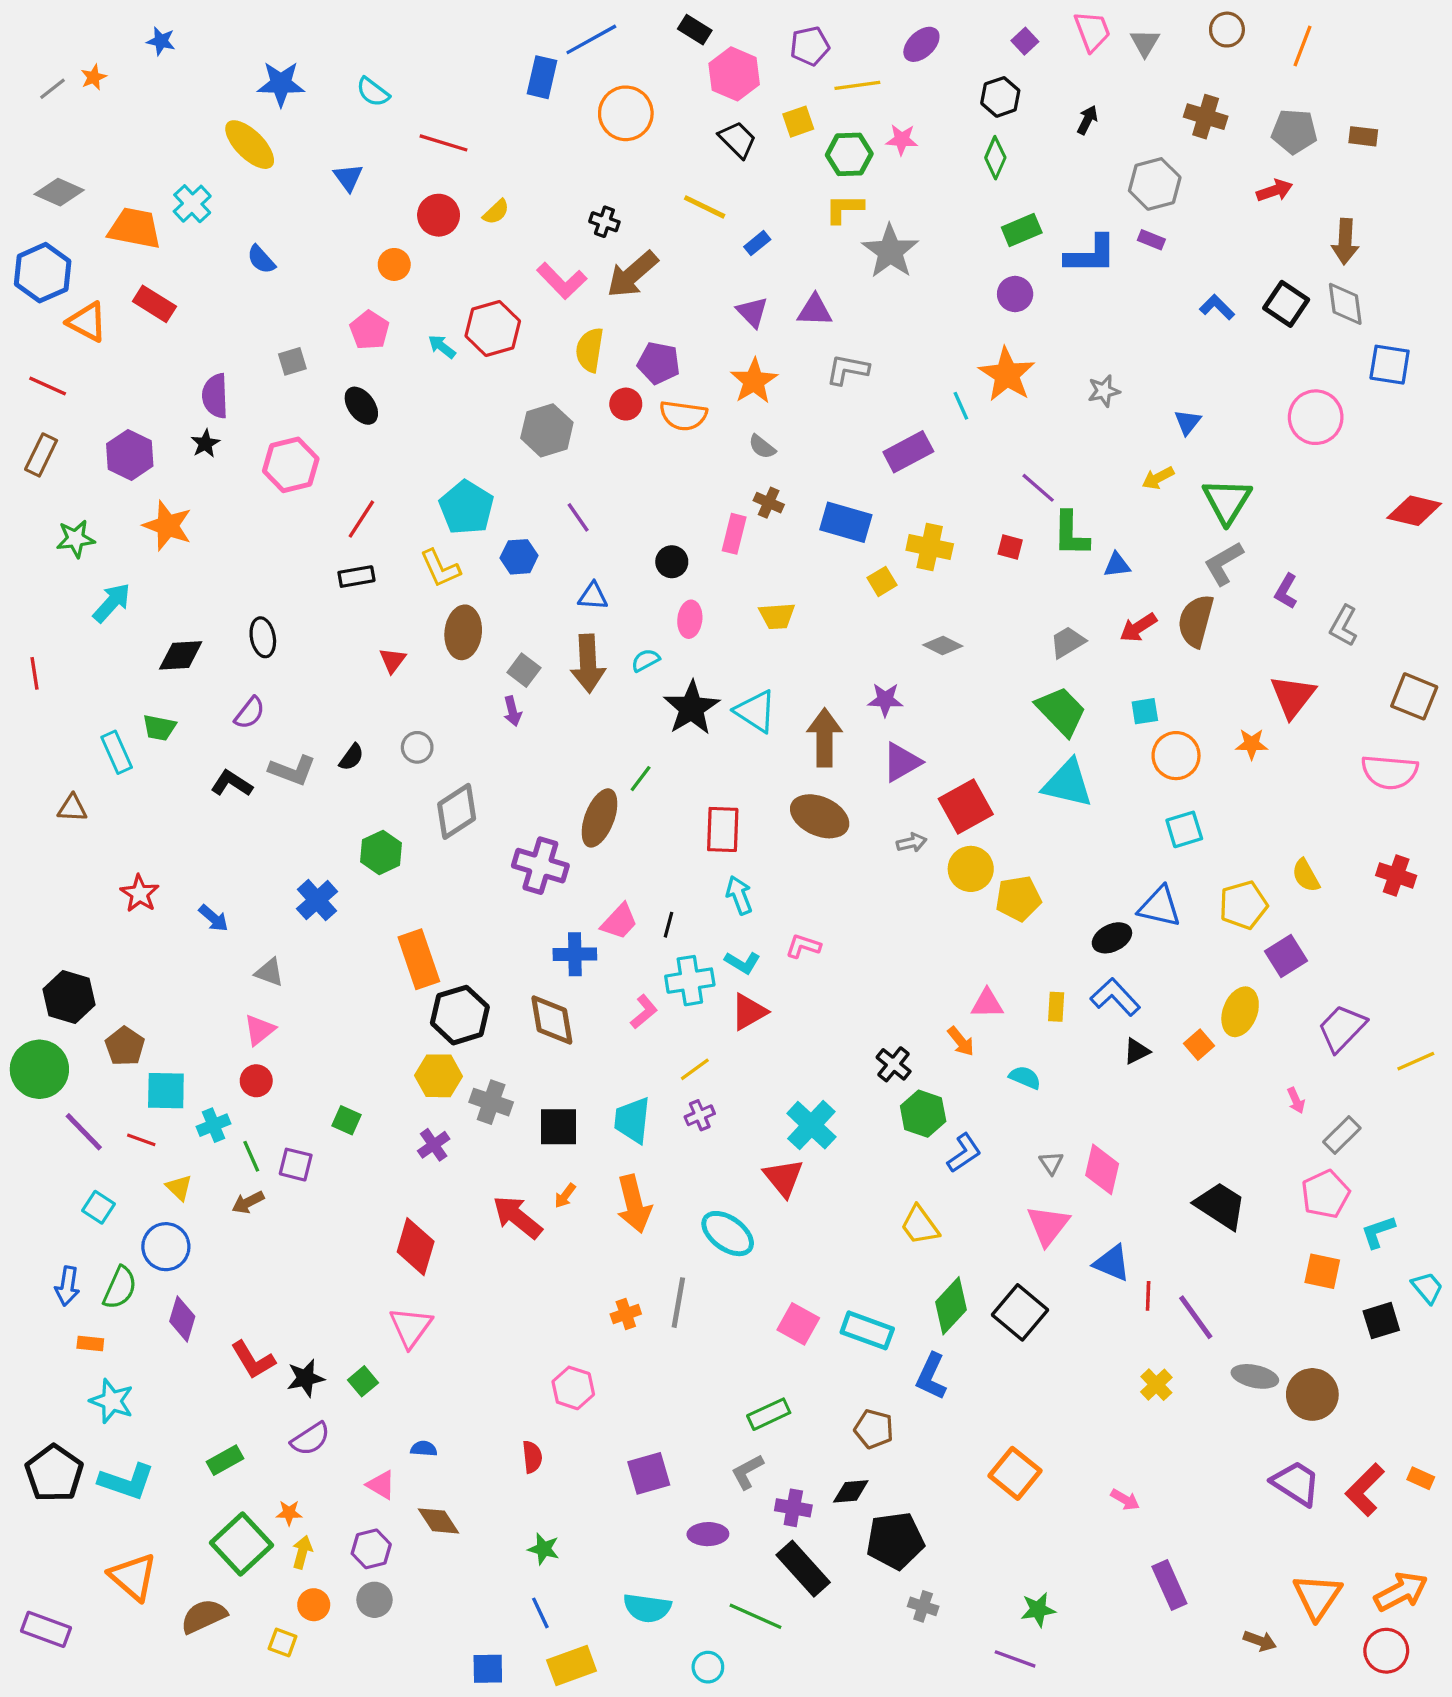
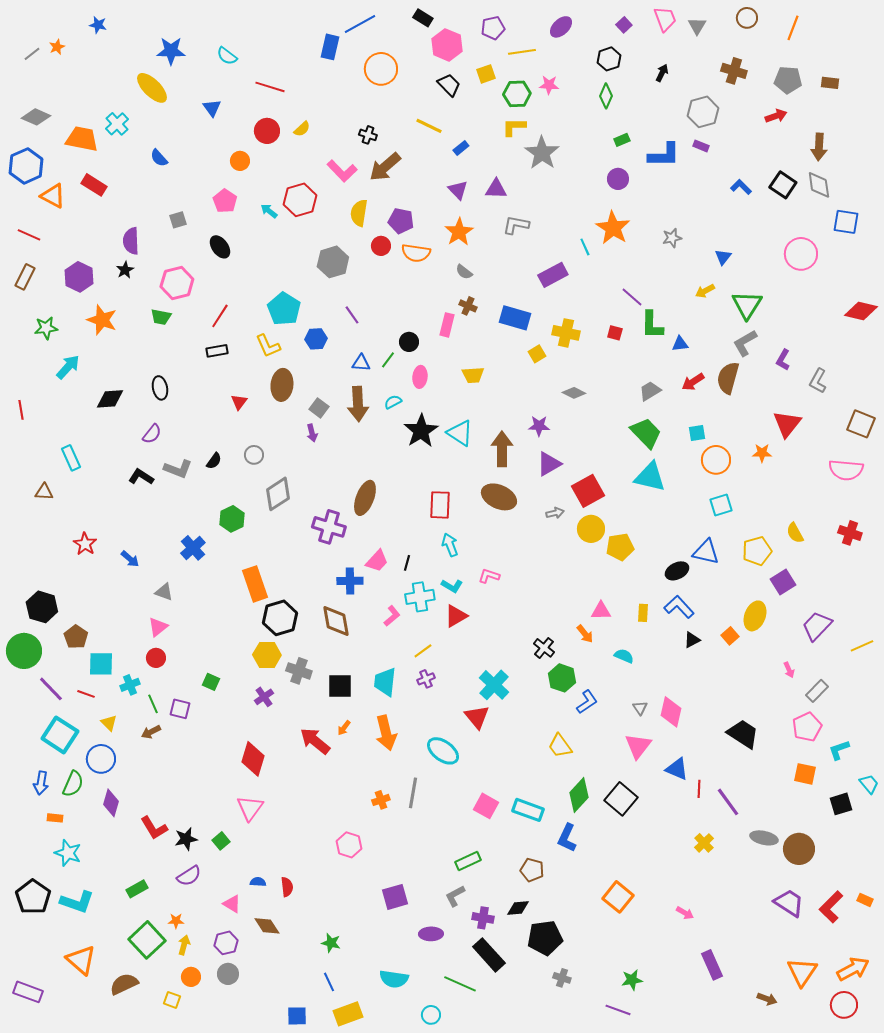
green rectangle: (1022, 230) -> (622, 140), size x0.7
green trapezoid: (159, 728) -> (161, 317), moved
green line: (641, 779) -> (388, 360), moved
cyan square: (99, 1207) -> (60, 735), size x1.8
red semicircle: (532, 1457) -> (287, 887), moved

